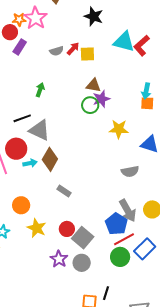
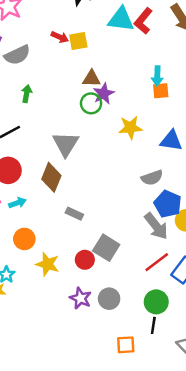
red arrow: (73, 49) -> (60, 37), turned 80
gray semicircle: (57, 51) -> (17, 55), moved, size x1.5
gray triangle: (39, 130) -> (66, 144), moved, turned 45
cyan arrow: (30, 163) -> (17, 203), moved
blue pentagon: (116, 224) -> (168, 204), moved
gray square: (83, 238) -> (106, 248), moved
green circle: (120, 257) -> (156, 302), moved
black line: (106, 293) -> (153, 325), moved

